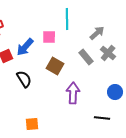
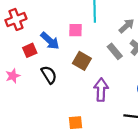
blue arrow: (25, 47) -> (50, 41), turned -90
orange square: (32, 124) -> (75, 123), moved

